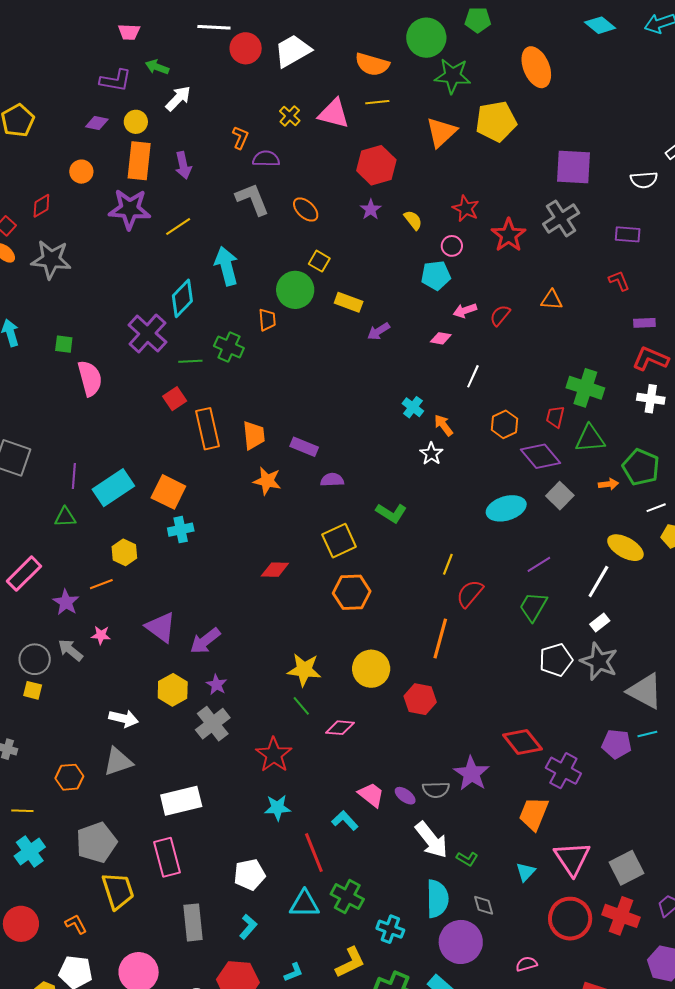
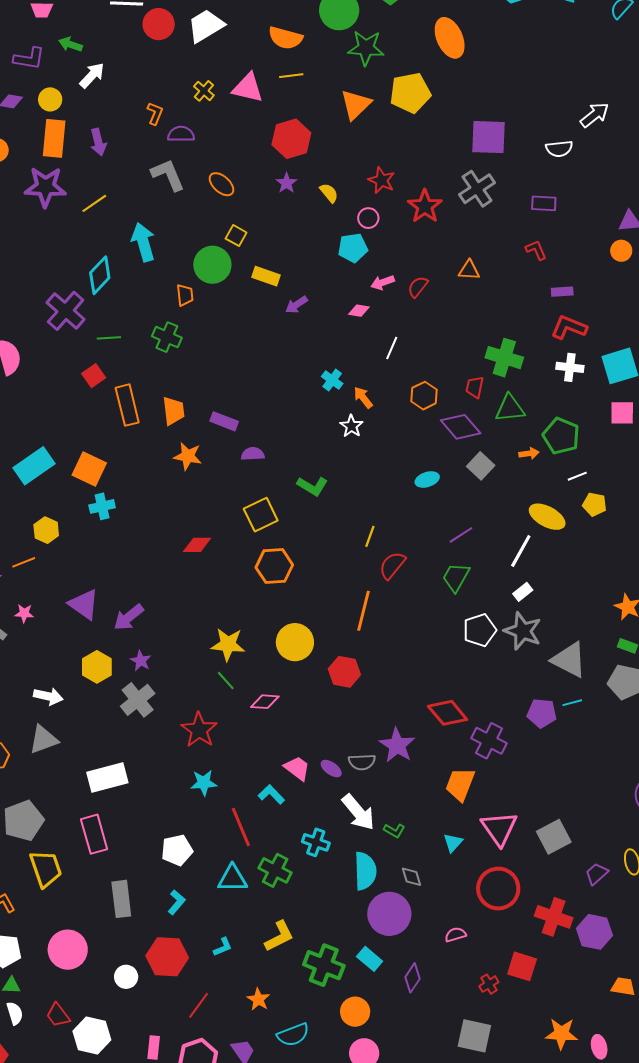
green cross: (229, 347) -> (167, 337), moved
cyan ellipse: (506, 508) -> (427, 479), size x0.6
red cross: (621, 916) -> (554, 917), moved
cyan cross: (390, 929) -> (316, 842), moved

